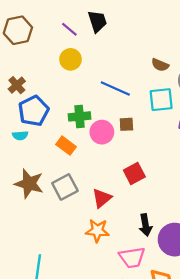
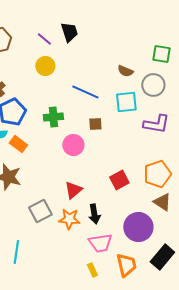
pink circle: (102, 132) -> (73, 145), moved
orange rectangle: (66, 146) -> (18, 144), moved
red square: (134, 174) -> (119, 180), moved
gray square: (65, 187) -> (40, 211), moved
black arrow: (145, 225) -> (94, 214), moved

